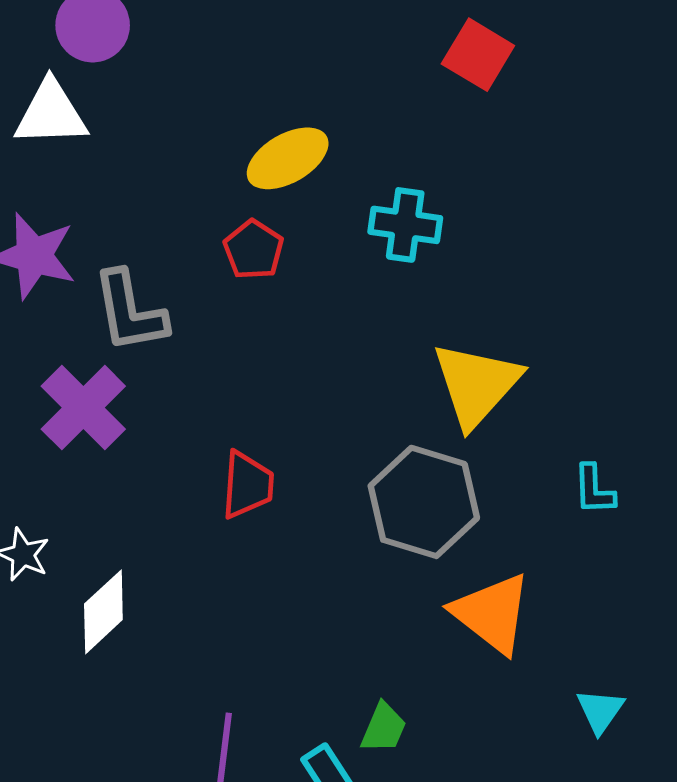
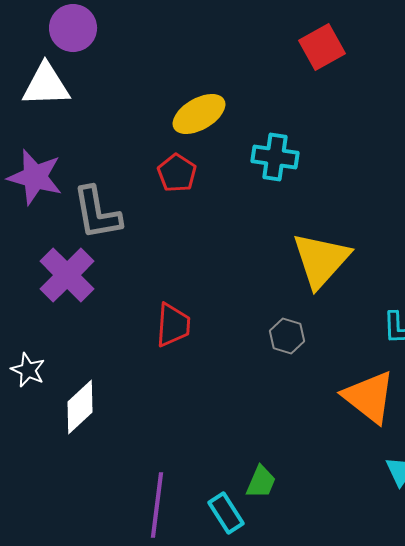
red square: (478, 55) -> (322, 47), turned 30
gray hexagon: (424, 502) -> (287, 336), size x0.5
orange triangle: (492, 613) -> (369, 397), moved

